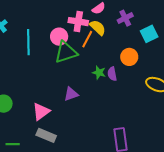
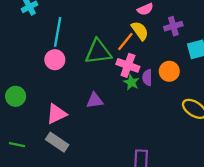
pink cross: (78, 22) -> (128, 65), moved
pink circle: (59, 37) -> (55, 60), moved
purple semicircle: (112, 74) -> (147, 78), moved

